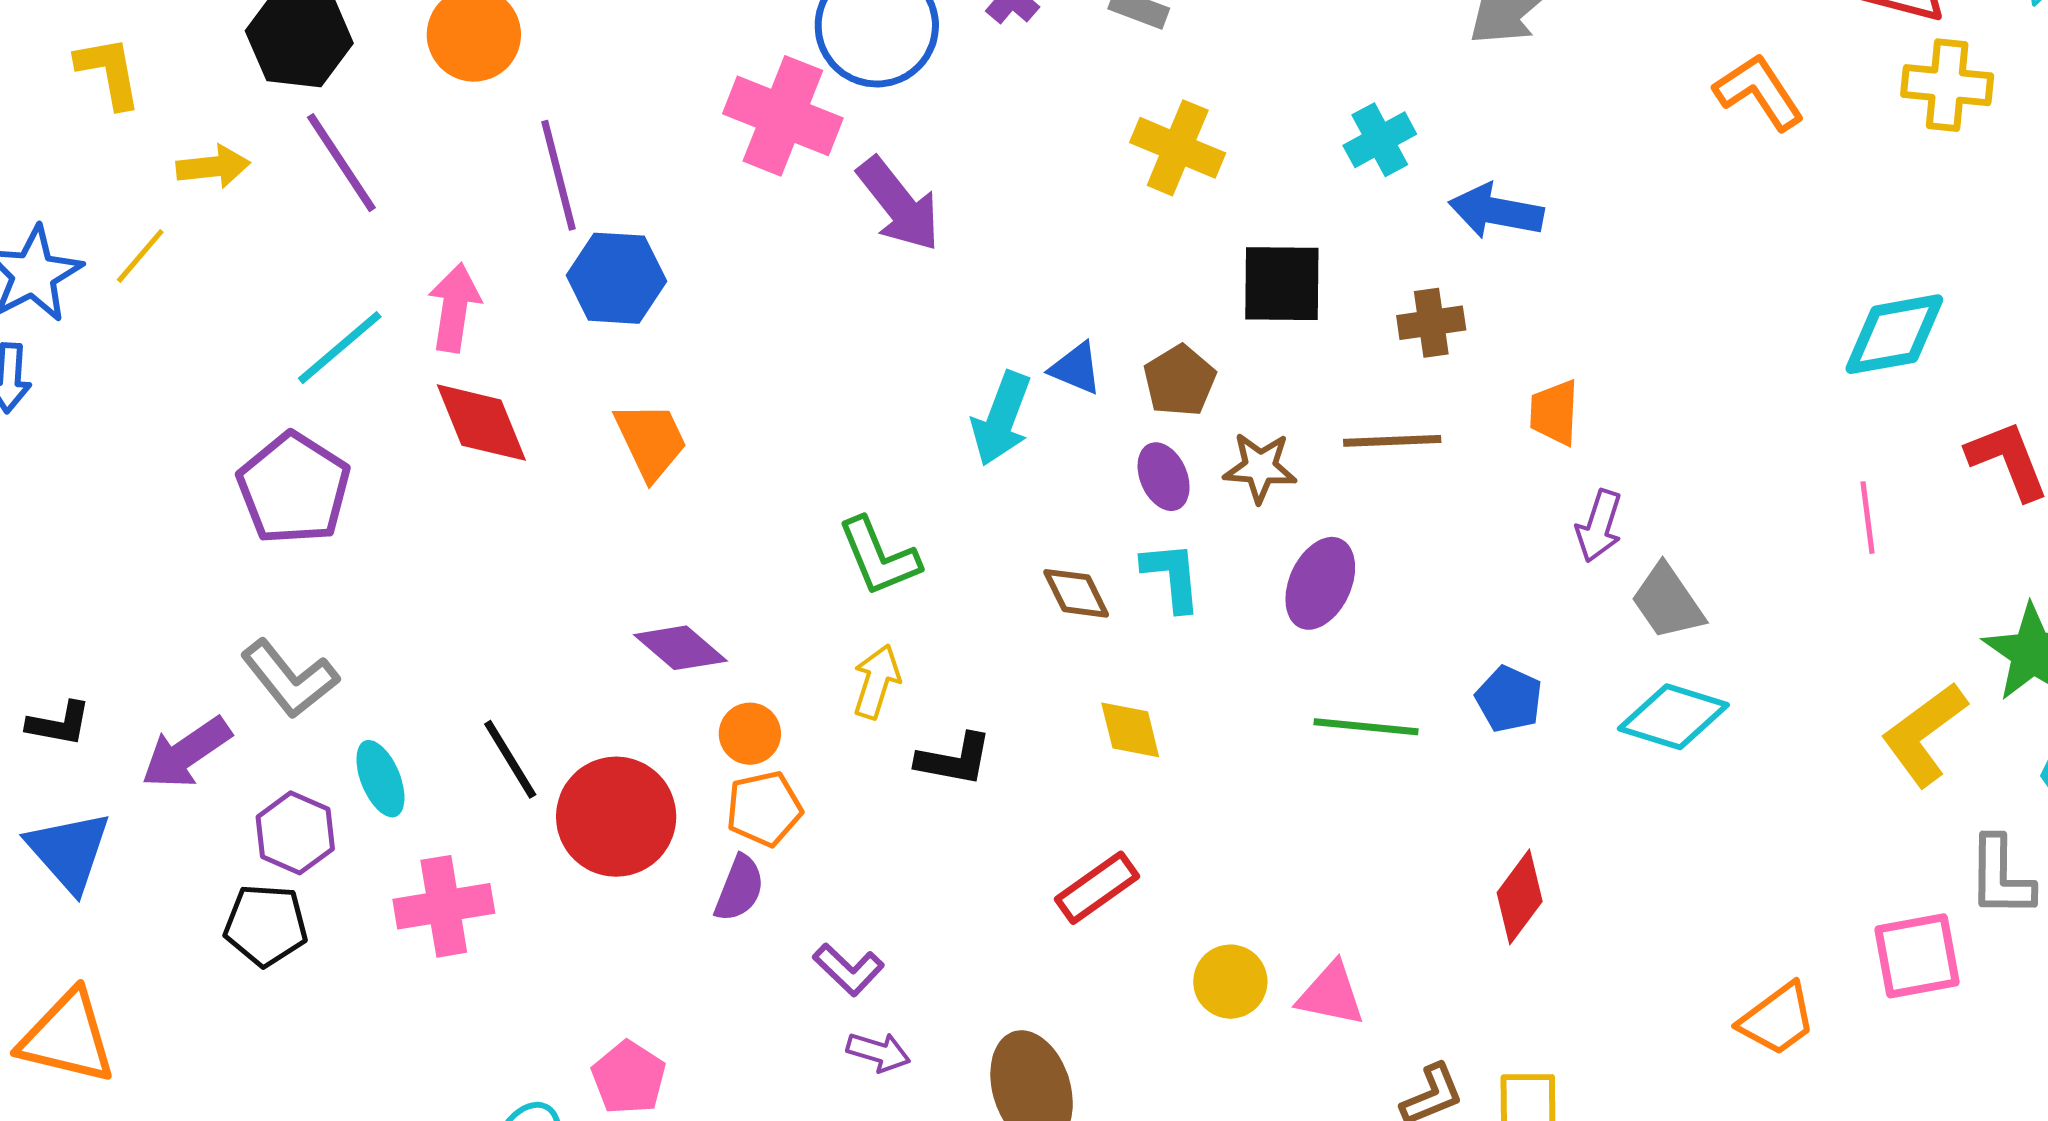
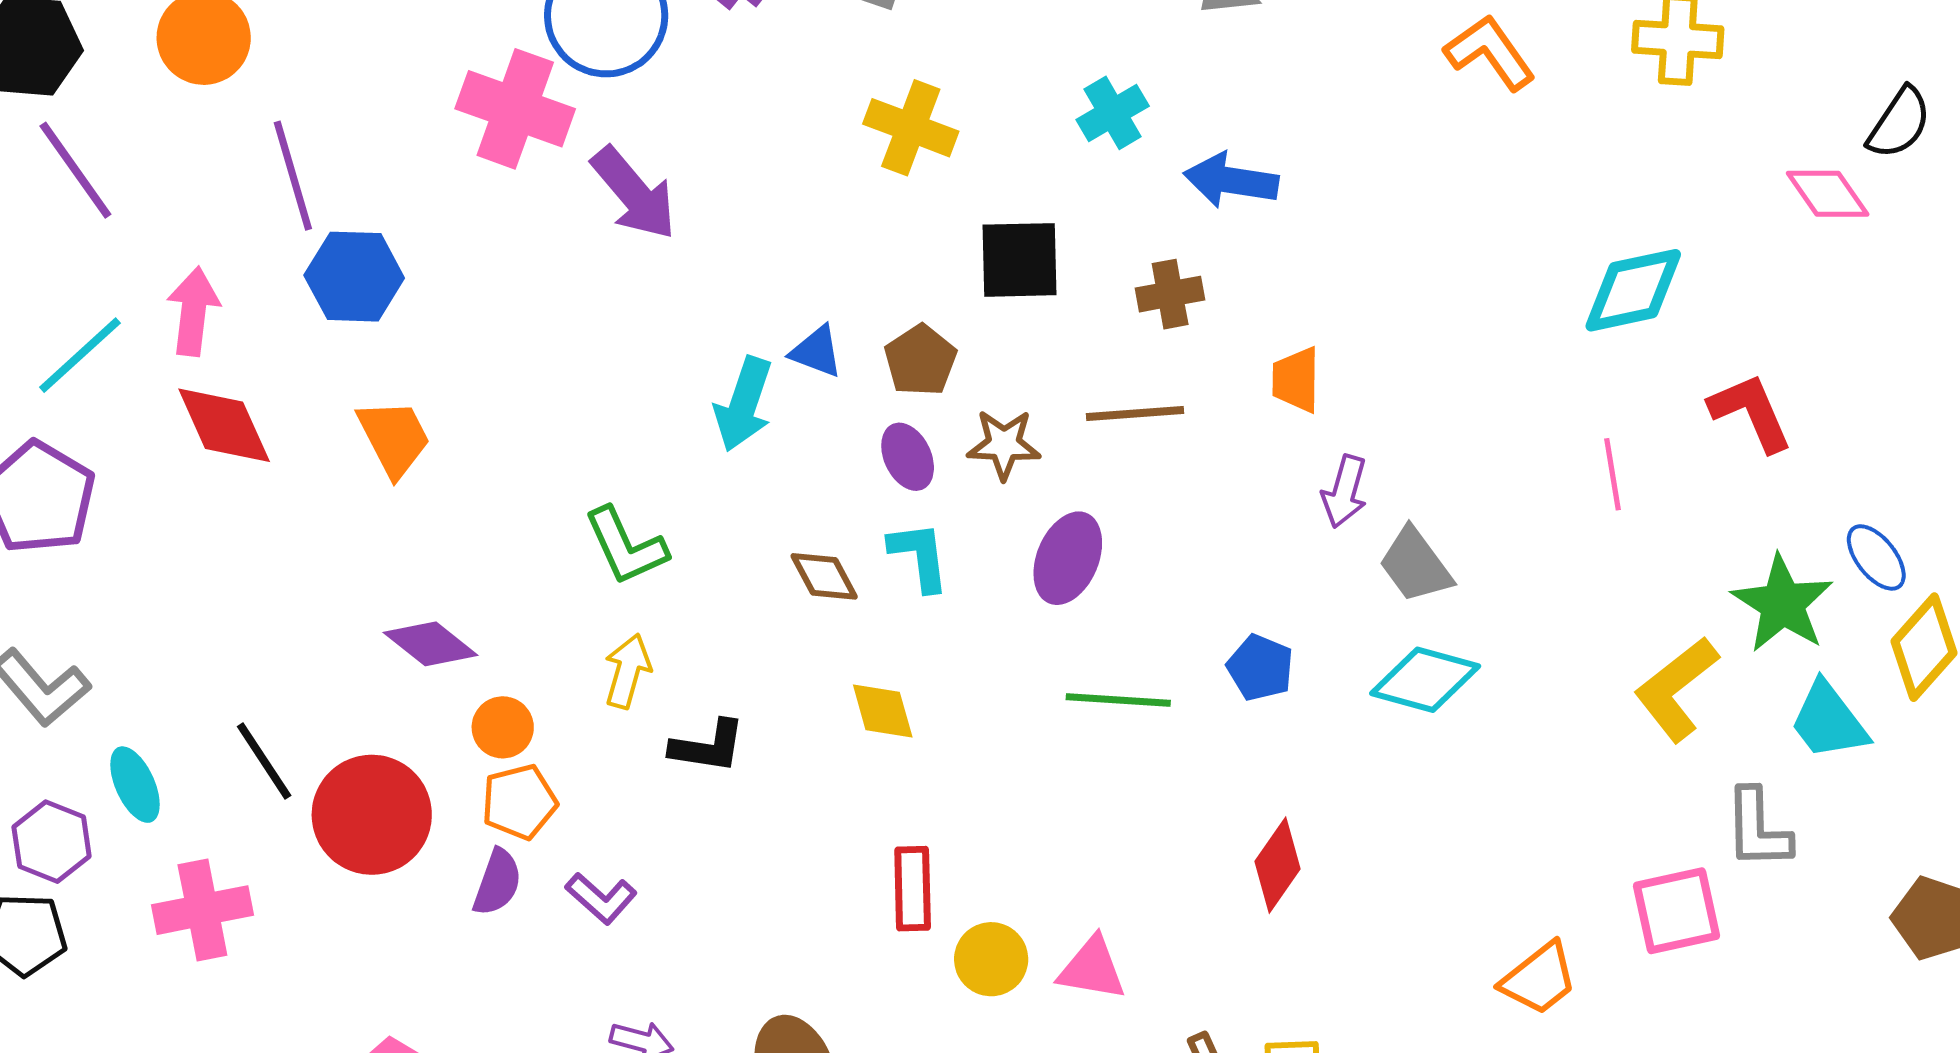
red rectangle: (1097, 888) -> (913, 889), moved, turned -54
purple L-shape: (849, 969) -> (601, 898), moved

